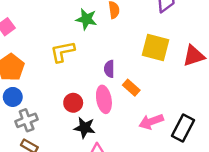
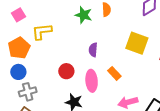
yellow L-shape: (63, 52) -> (42, 32), moved
purple semicircle: (109, 69) -> (93, 50), moved
red circle: (73, 103) -> (66, 71), moved

